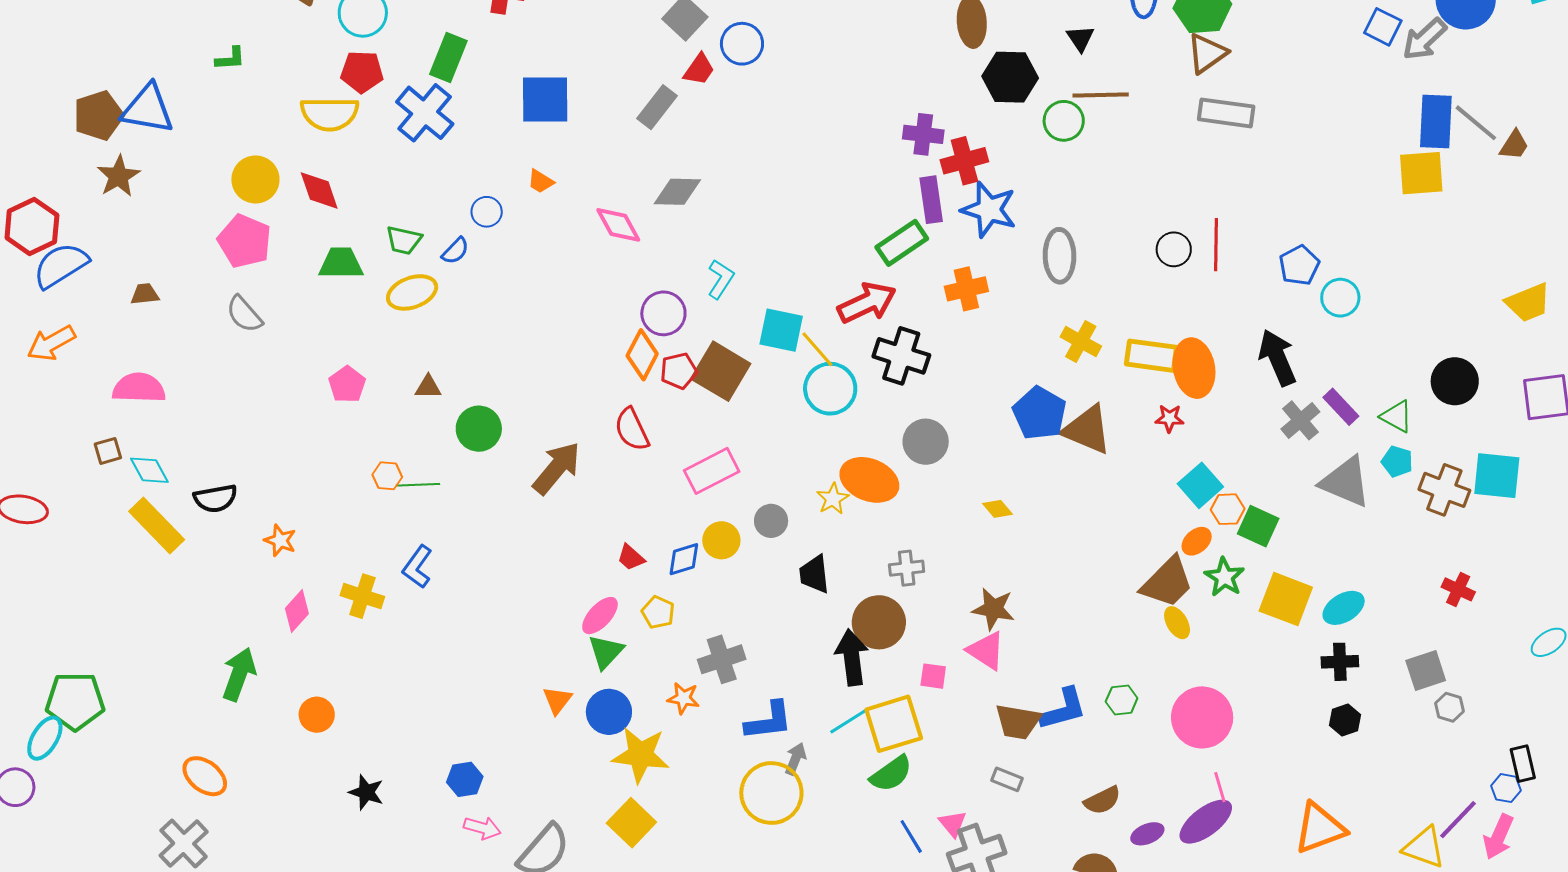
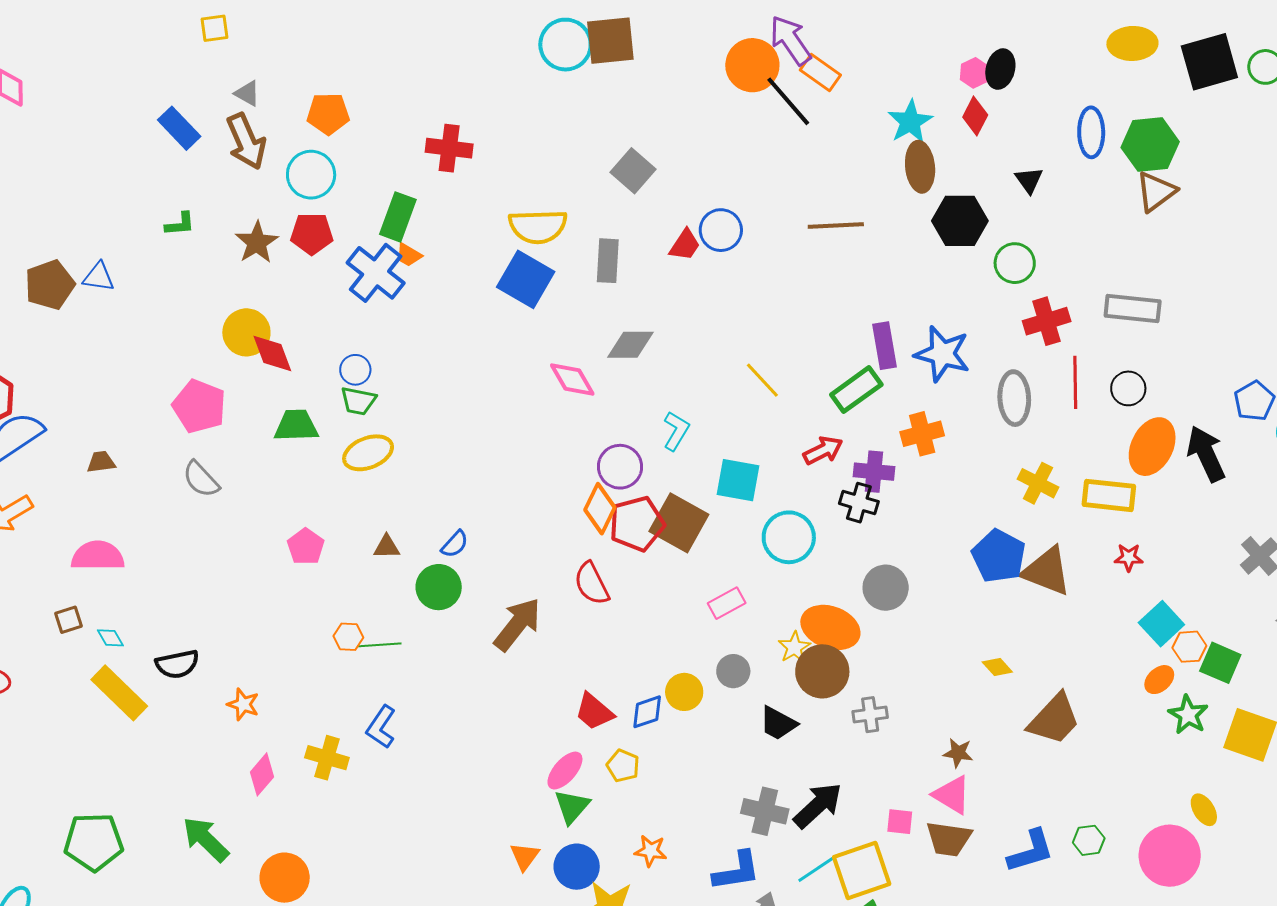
blue circle: (742, 44) -> (721, 230), moved
red trapezoid: (699, 69) -> (685, 245), moved
brown line: (1101, 95) -> (836, 225), moved
blue square: (545, 100) -> (526, 279), moved, turned 32
gray rectangle: (657, 107) -> (608, 261), turned -33
blue triangle: (148, 109) -> (99, 277), size x0.6
gray rectangle: (1226, 113) -> (1133, 308), moved
yellow semicircle: (330, 114) -> (538, 226), moved
purple cross: (923, 134) -> (874, 472), moved
red cross: (964, 161) -> (1047, 321), moved
brown star: (119, 176) -> (257, 242), moved
yellow circle: (255, 179) -> (246, 332), moved
orange trapezoid: (541, 181) -> (409, 255), moved
blue circle: (487, 212) -> (355, 370), moved
red line: (1216, 245) -> (1075, 382), moved
blue semicircle: (455, 251) -> (455, 544), moved
red arrow: (867, 303) -> (823, 450), size x0.7
yellow line: (817, 349) -> (762, 380), moved
black cross: (901, 356) -> (859, 503), size x0.7
black arrow: (1277, 358) -> (1206, 454), moved
orange ellipse: (1194, 368) -> (1152, 447), moved, turned 38
red pentagon: (679, 371) -> (637, 524), size x1.5
cyan diamond: (149, 470) -> (110, 638), size x0.7
pink rectangle: (712, 471) -> (727, 603), moved, size x0.7
yellow diamond: (998, 509) -> (997, 667), moved
red trapezoid: (631, 557) -> (594, 712), size x1.4
black trapezoid: (814, 574) -> (778, 723), turned -54
brown trapezoid: (1167, 582) -> (1054, 719), moved
brown star: (993, 609) -> (958, 753), size x0.7
brown circle: (879, 622) -> (822, 671), moved
yellow ellipse: (1177, 623) -> (1204, 810), moved
black arrow: (852, 657) -> (818, 805), turned 56
gray cross: (722, 659) -> (765, 811), moved, turned 33
green arrow: (239, 674) -> (206, 839), turned -64
green pentagon: (75, 701) -> (94, 842), moved
orange circle: (317, 715) -> (285, 878), size x1.4
brown trapezoid: (1018, 722) -> (949, 839), moved

